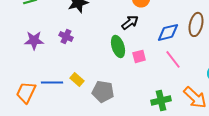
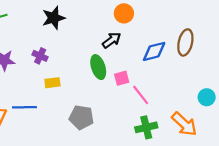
pink line: (173, 59) -> (141, 95), moved
yellow rectangle: (77, 79) -> (52, 83), moved, turned -48

